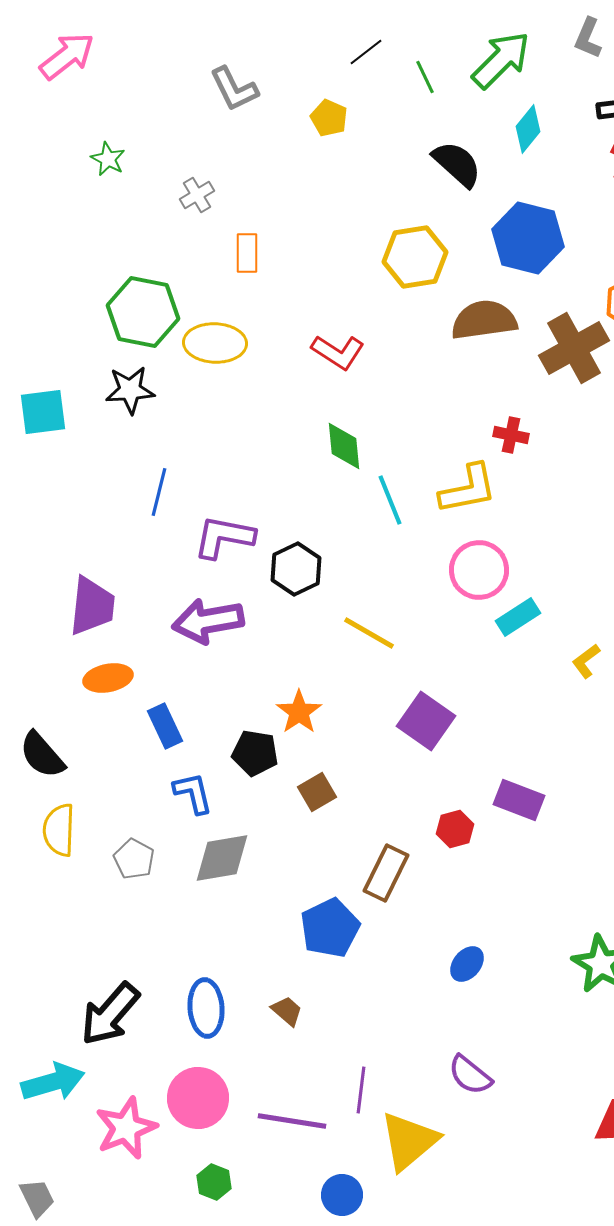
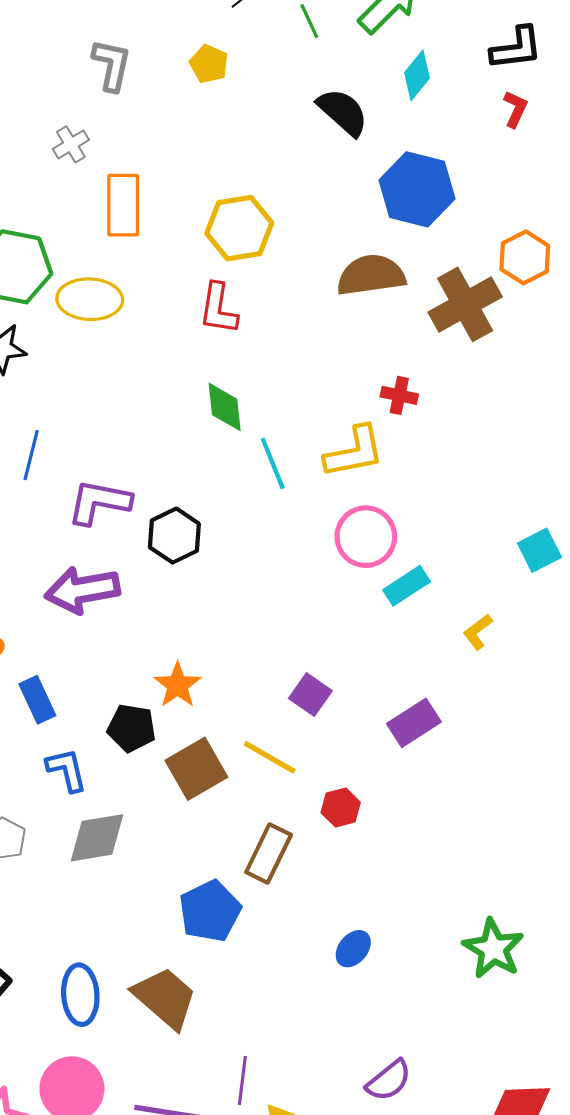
gray L-shape: (234, 89) -> (112, 65), moved, turned -142
orange rectangle: (247, 253) -> (123, 205), size x1.5
yellow hexagon: (415, 257) -> (239, 228), moved
red L-shape: (338, 352) -> (218, 309), turned 66
yellow line: (369, 633) -> (270, 757), moved
purple square: (426, 721) -> (310, 695), size x0.7
brown square: (317, 792) -> (196, 769), size x1.5
purple rectangle: (519, 800) -> (414, 723), moved, turned -54
brown trapezoid: (287, 1011) -> (165, 998), size x2.0
purple semicircle: (470, 1075) -> (389, 1080), moved, turned -78

